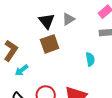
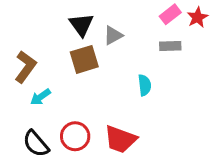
gray triangle: (68, 19) -> (113, 35), moved

